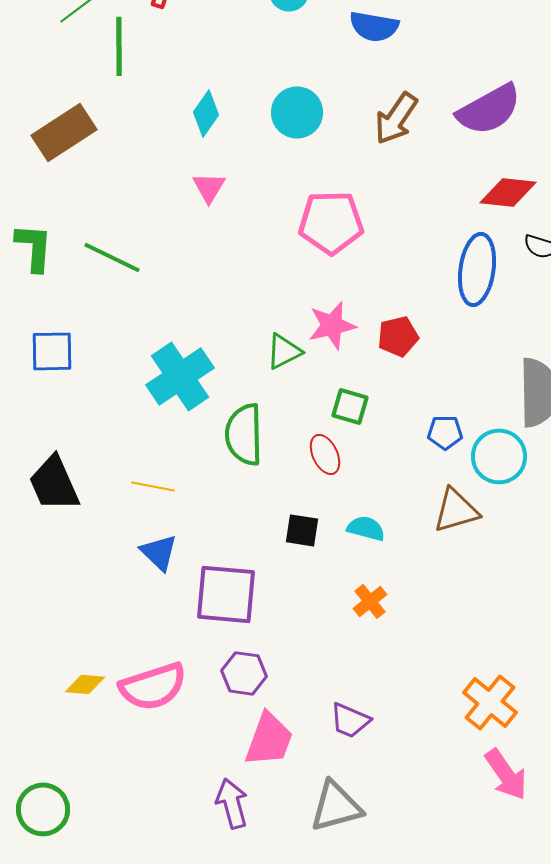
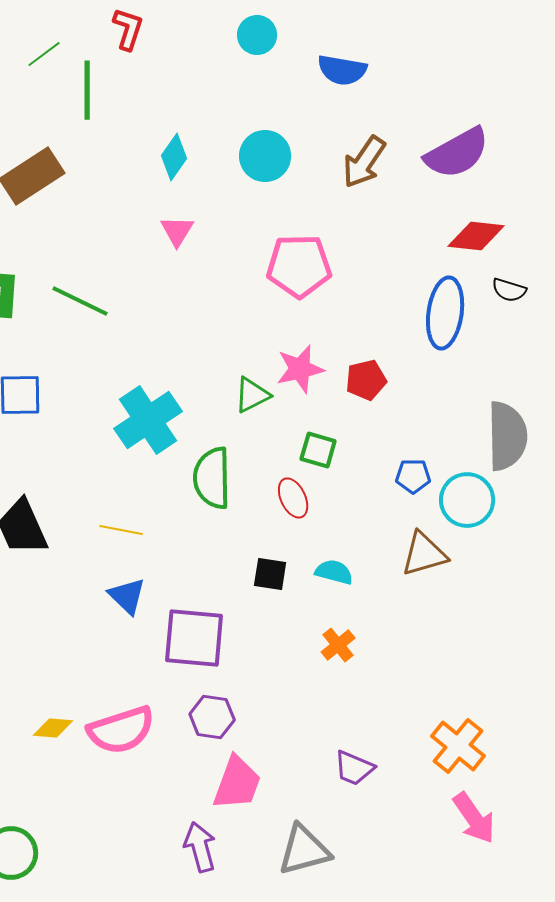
purple trapezoid: (350, 720) -> (354, 768), moved

